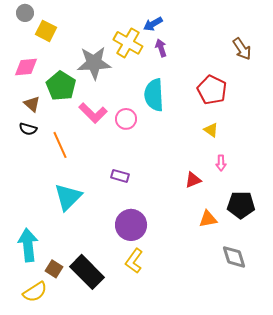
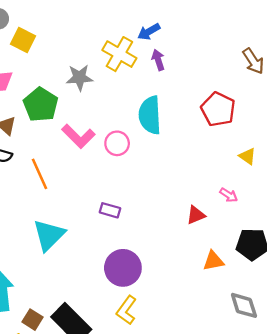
gray star: (94, 63) -> (79, 78), size x0.7
yellow triangle: (211, 130) -> (247, 156), moved
pink arrow: (221, 163) -> (229, 195), turned -56

